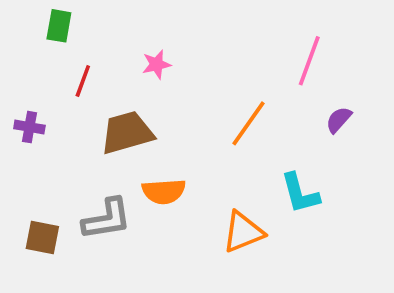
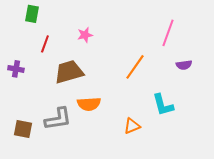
purple semicircle: (339, 120) -> (184, 65), turned -140
orange triangle: (243, 232) -> (132, 126), size x0.7

